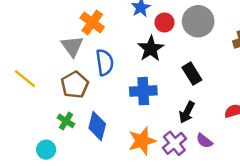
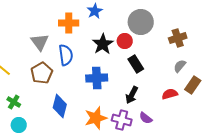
orange cross: (92, 22) -> (69, 23), moved, turned -36
red circle: (164, 22) -> (125, 41), moved
green cross: (66, 121) -> (14, 102), moved
purple cross: (174, 143) -> (122, 120), turned -36

